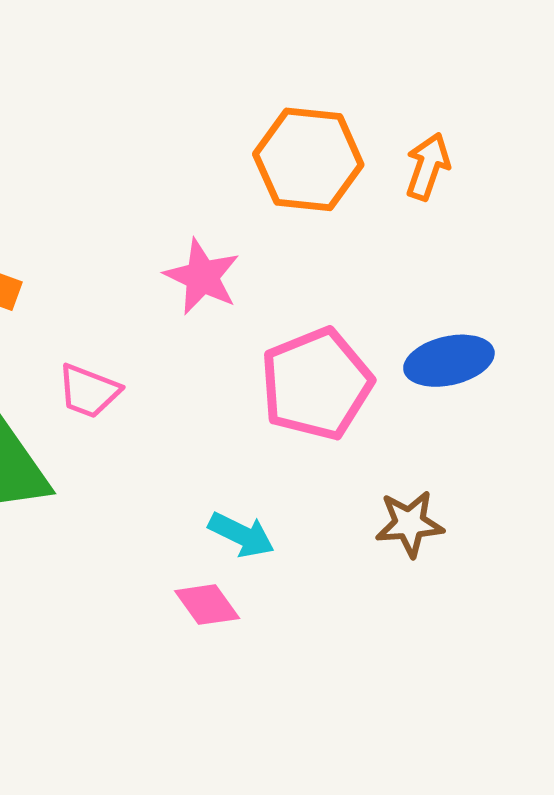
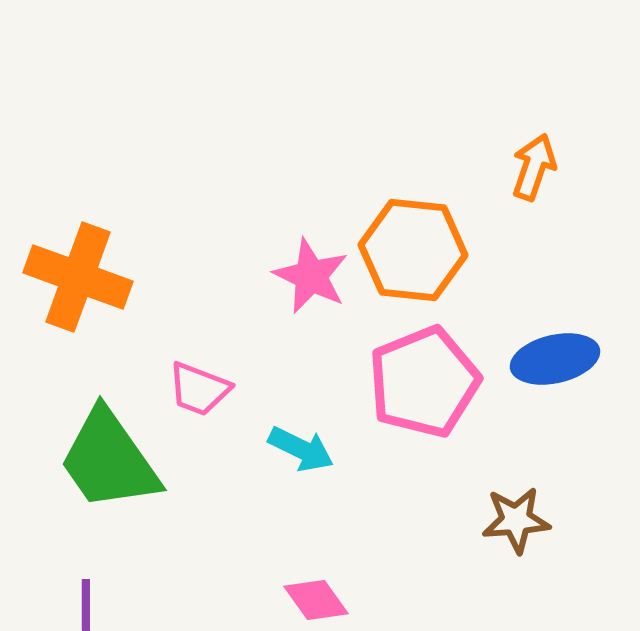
orange hexagon: (308, 159) -> (413, 250), moved
cyan arrow: (241, 535) -> (301, 449), moved

